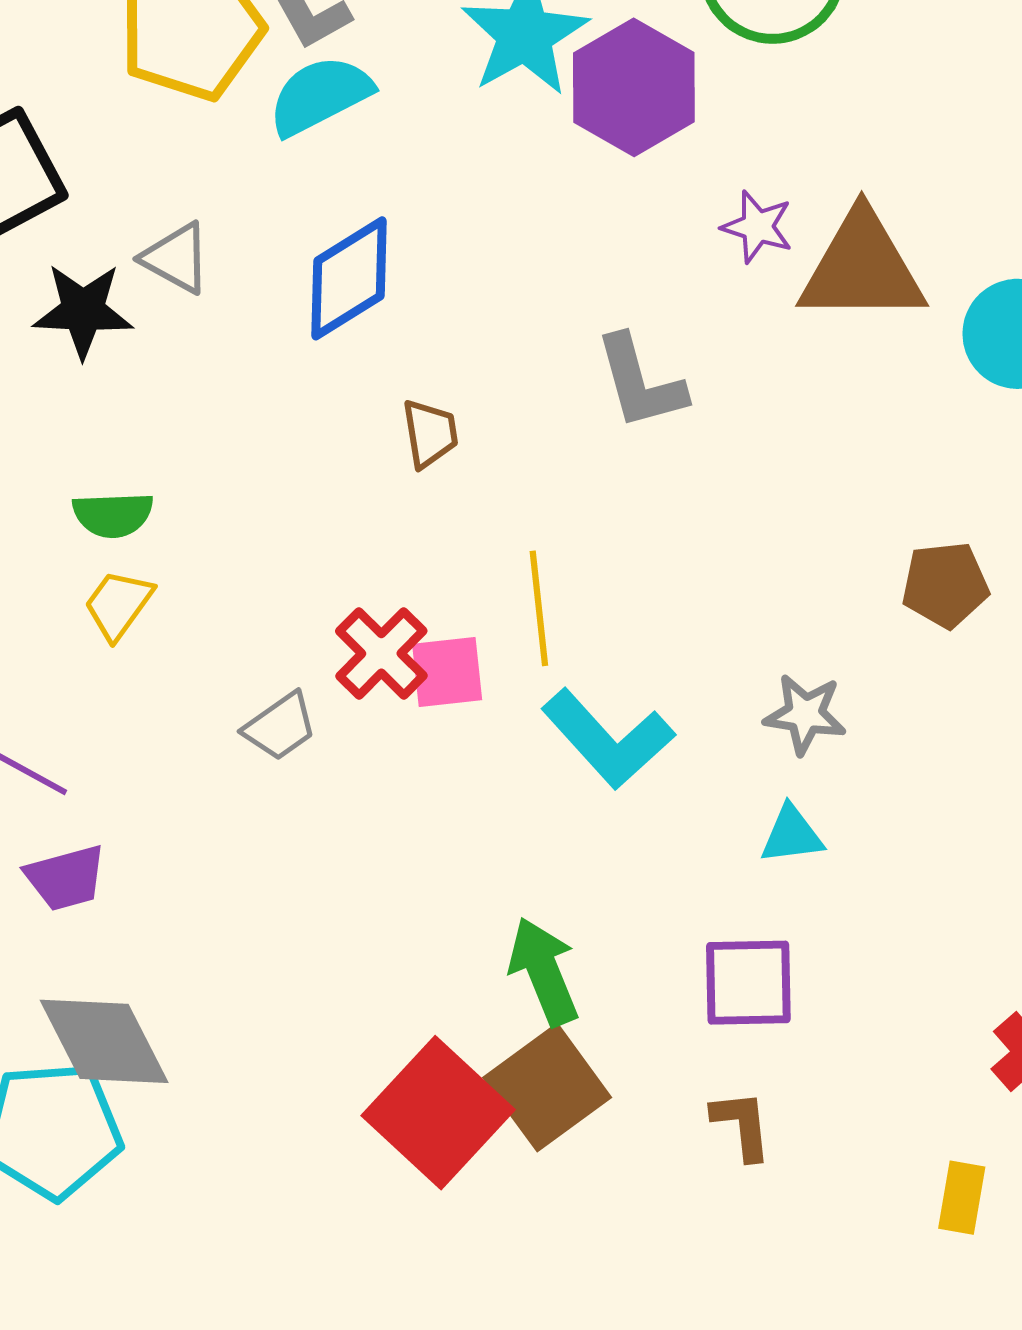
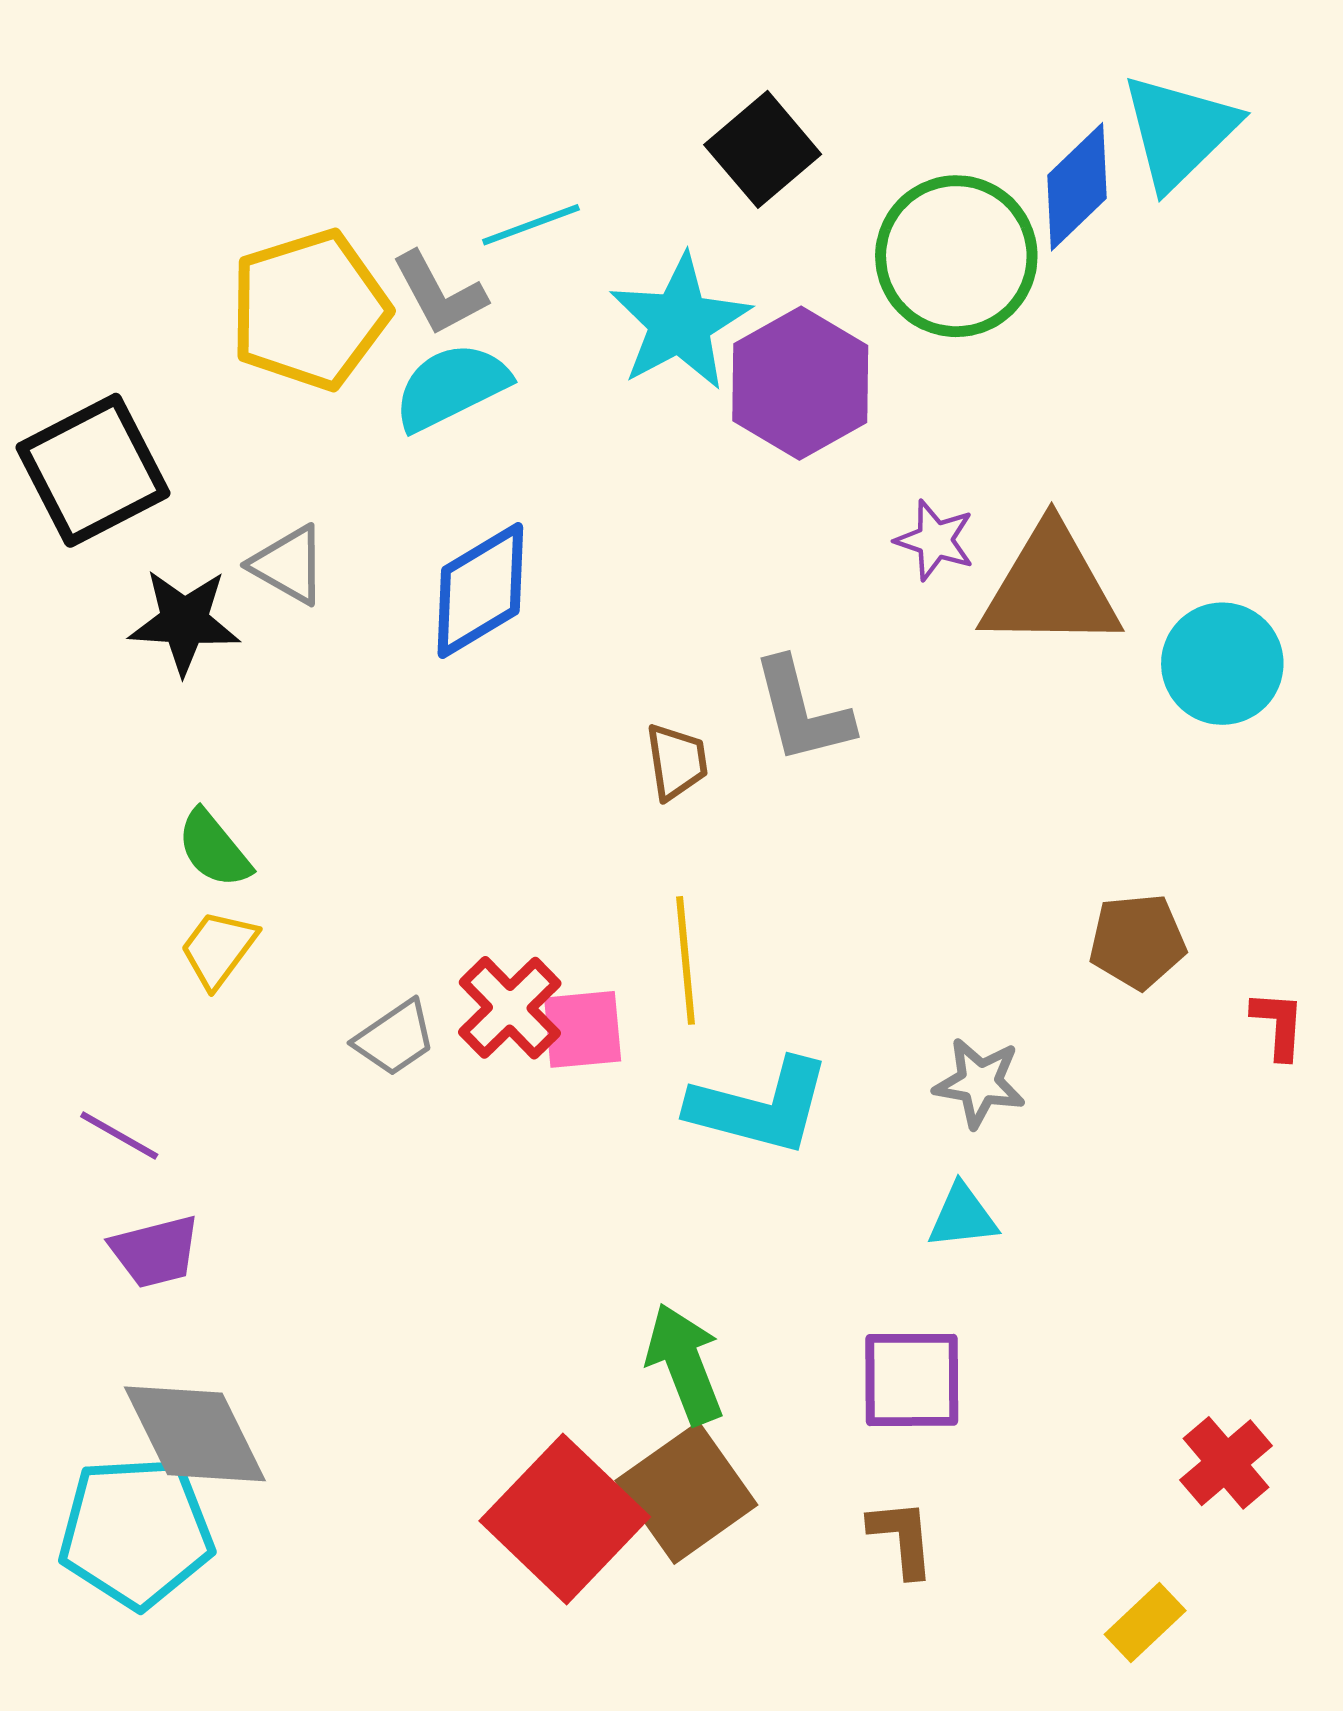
brown trapezoid: (430, 433) -> (677, 762), moved
green semicircle: (113, 515) -> (214, 849), turned 52
gray trapezoid: (280, 726) -> (395, 1038), moved
cyan L-shape: (608, 739) -> (760, 1107), turned -34
yellow rectangle: (962, 1198) -> (1145, 1622), turned 36

